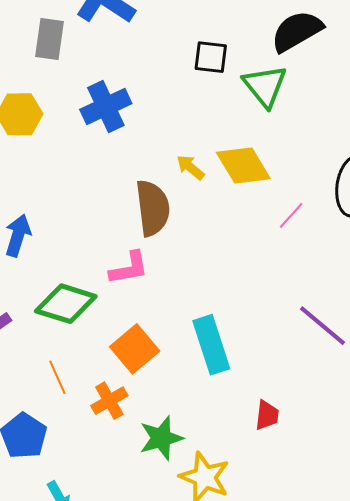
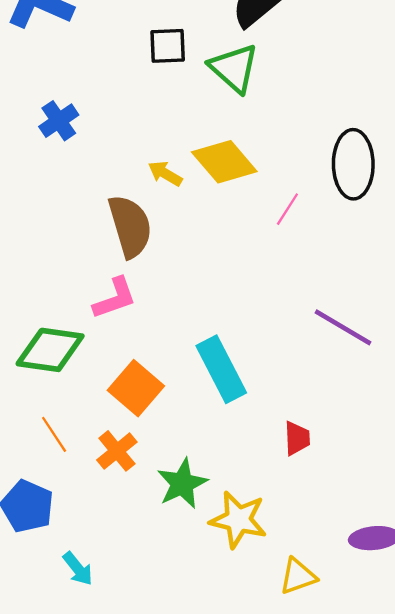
blue cross: (106, 106) -> (59, 121), size x0.7

